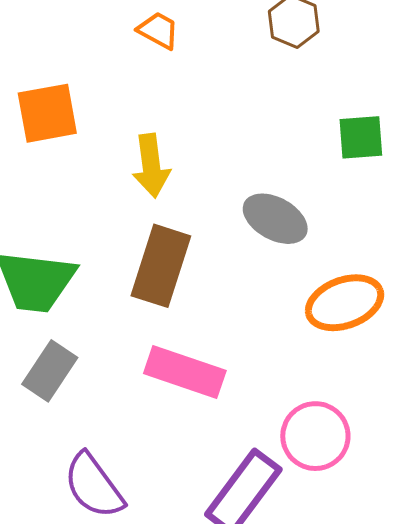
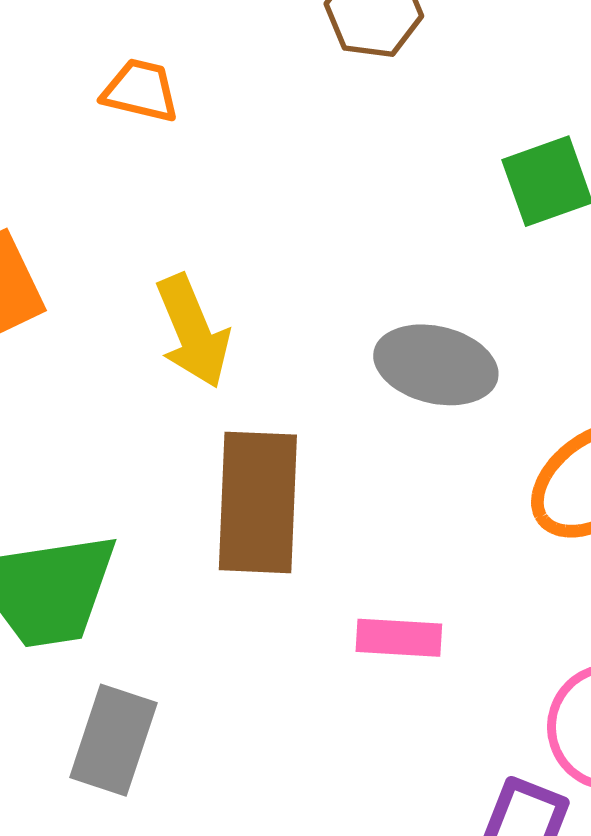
pink rectangle: (185, 372) -> (399, 638), moved, size x0.6

